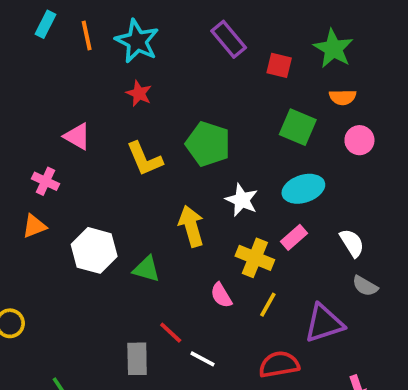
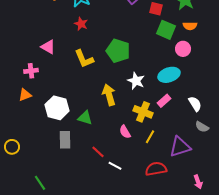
green square: (298, 127) -> (166, 30), moved
pink circle: (359, 140) -> (183, 49), moved
pink cross: (45, 181) -> (31, 71), turned -32
gray rectangle: (137, 359) -> (65, 140), moved

